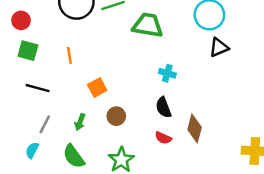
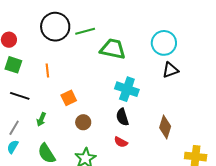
cyan cross: (167, 73) -> (127, 89), size x1.6
green arrow: (80, 122) -> (41, 119), moved
gray line: (45, 124) -> (14, 128), moved
brown diamond: (195, 128) -> (165, 127), moved

